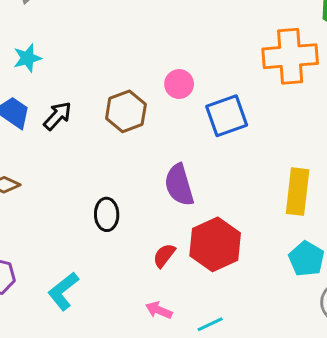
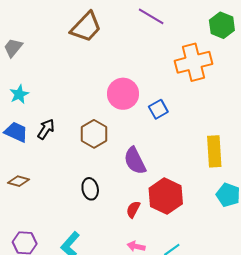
pink circle: (179, 84) -> (123, 94), size x1.6
brown hexagon: (126, 111) -> (94, 134), moved
blue square: (227, 116) -> (158, 109), size x0.7

